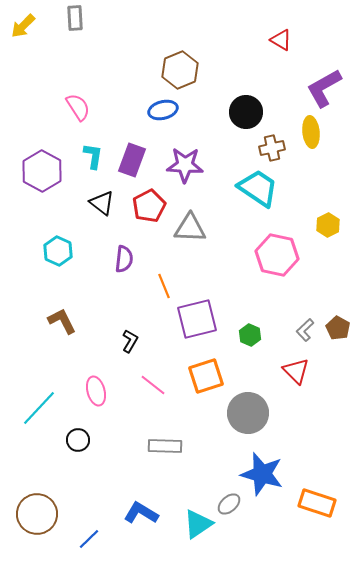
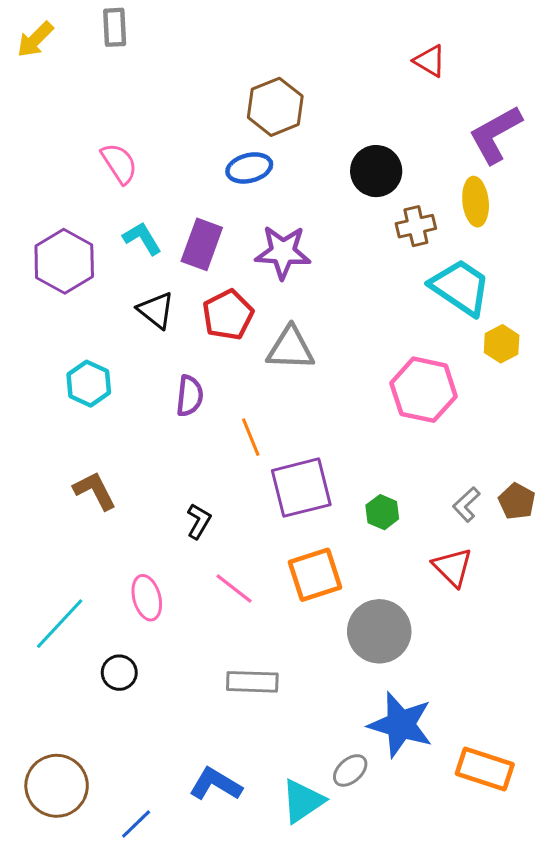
cyan L-shape: (93, 156) -> (142, 238), turned -40
cyan trapezoid: (258, 188) -> (460, 287), moved

